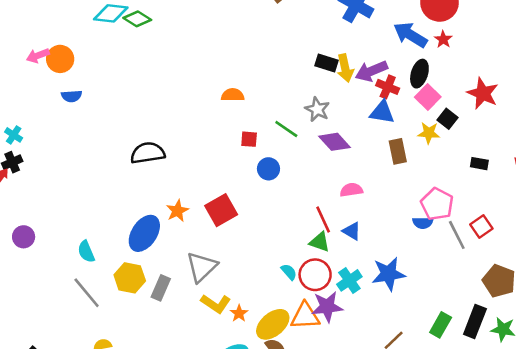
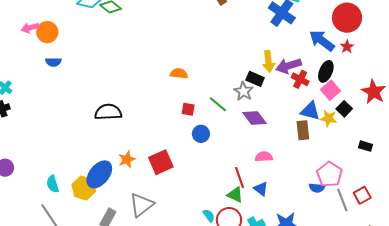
black rectangle: (326, 63) -> (255, 79), moved
blue triangle: (382, 112) -> (310, 111), moved
yellow hexagon: (130, 278) -> (84, 188), moved

